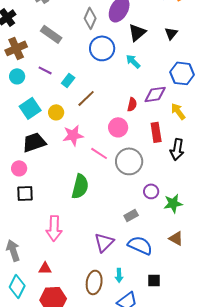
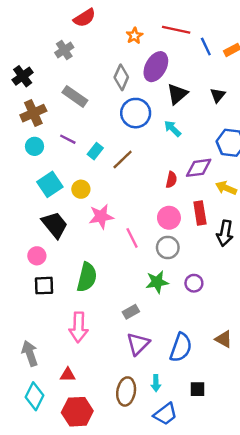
brown line: (86, 98) -> (123, 159), moved
yellow arrow: (178, 111) -> (226, 188), turned -30
pink circle: (118, 127) -> (169, 218), moved
black trapezoid: (34, 142) -> (55, 225), turned 70
pink line: (99, 153) -> (132, 238), turned 30
gray circle: (129, 161) -> (168, 247), size x0.7
green semicircle: (80, 186) -> (87, 277), moved
green star: (173, 203) -> (157, 282), moved
gray rectangle: (131, 215) -> (131, 312), moved
blue semicircle: (140, 245) -> (181, 347), turned 85

